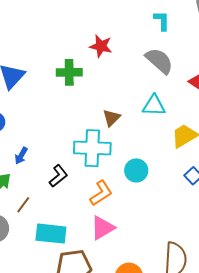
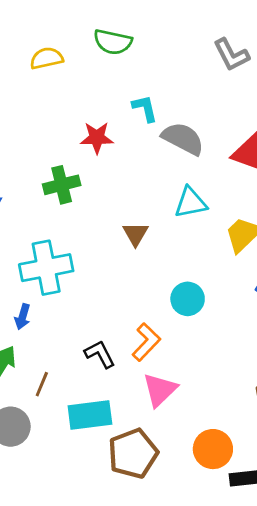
cyan L-shape: (162, 21) -> (145, 108), moved
cyan cross: (92, 148) -> (46, 268), moved
black L-shape: (58, 176) -> (100, 354), moved, turned -65

